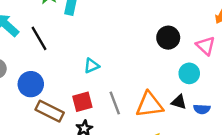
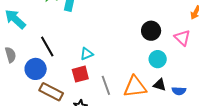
black line: (39, 38) -> (47, 47), moved
cyan circle: (189, 73) -> (158, 59), moved
red square: (82, 102) -> (80, 74), moved

